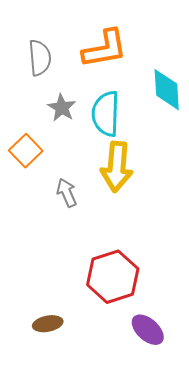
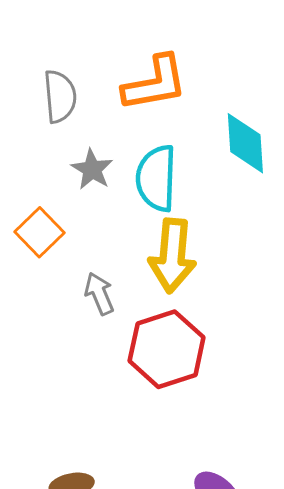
red hexagon: (113, 277) -> (167, 349), moved

